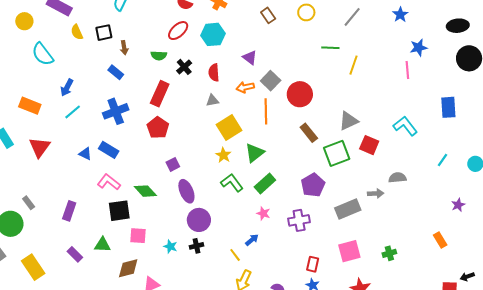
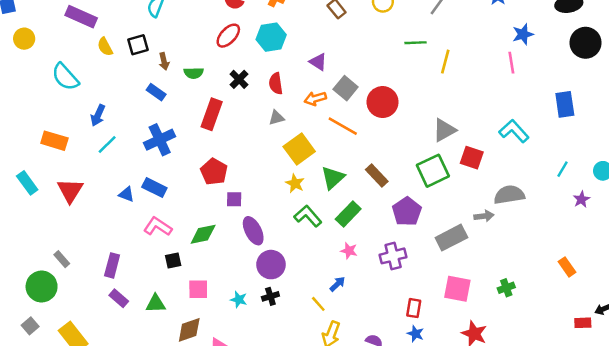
yellow circle: (24, 21) -> (24, 39), moved
green semicircle: (159, 56) -> (194, 73), moved
orange line: (266, 111) -> (343, 126), turned -55
red pentagon: (158, 128) -> (214, 172), moved
brown rectangle: (309, 133) -> (377, 176), moved
purple square: (173, 164) -> (234, 199), turned 32
gray semicircle: (397, 178) -> (509, 195), size x1.4
green diamond: (145, 191) -> (203, 234), turned -55
purple star: (458, 205) -> (581, 199), moved
black square: (119, 211) -> (173, 261), size x0.6
pink square: (349, 251) -> (457, 289), turned 30
purple rectangle: (75, 254) -> (119, 298), moved

